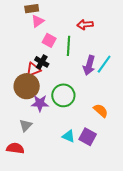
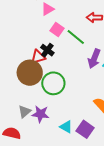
green line: (69, 46) -> (76, 37), turned -60
green circle: (63, 95) -> (53, 83), moved
purple star: (40, 103) -> (40, 114), moved

